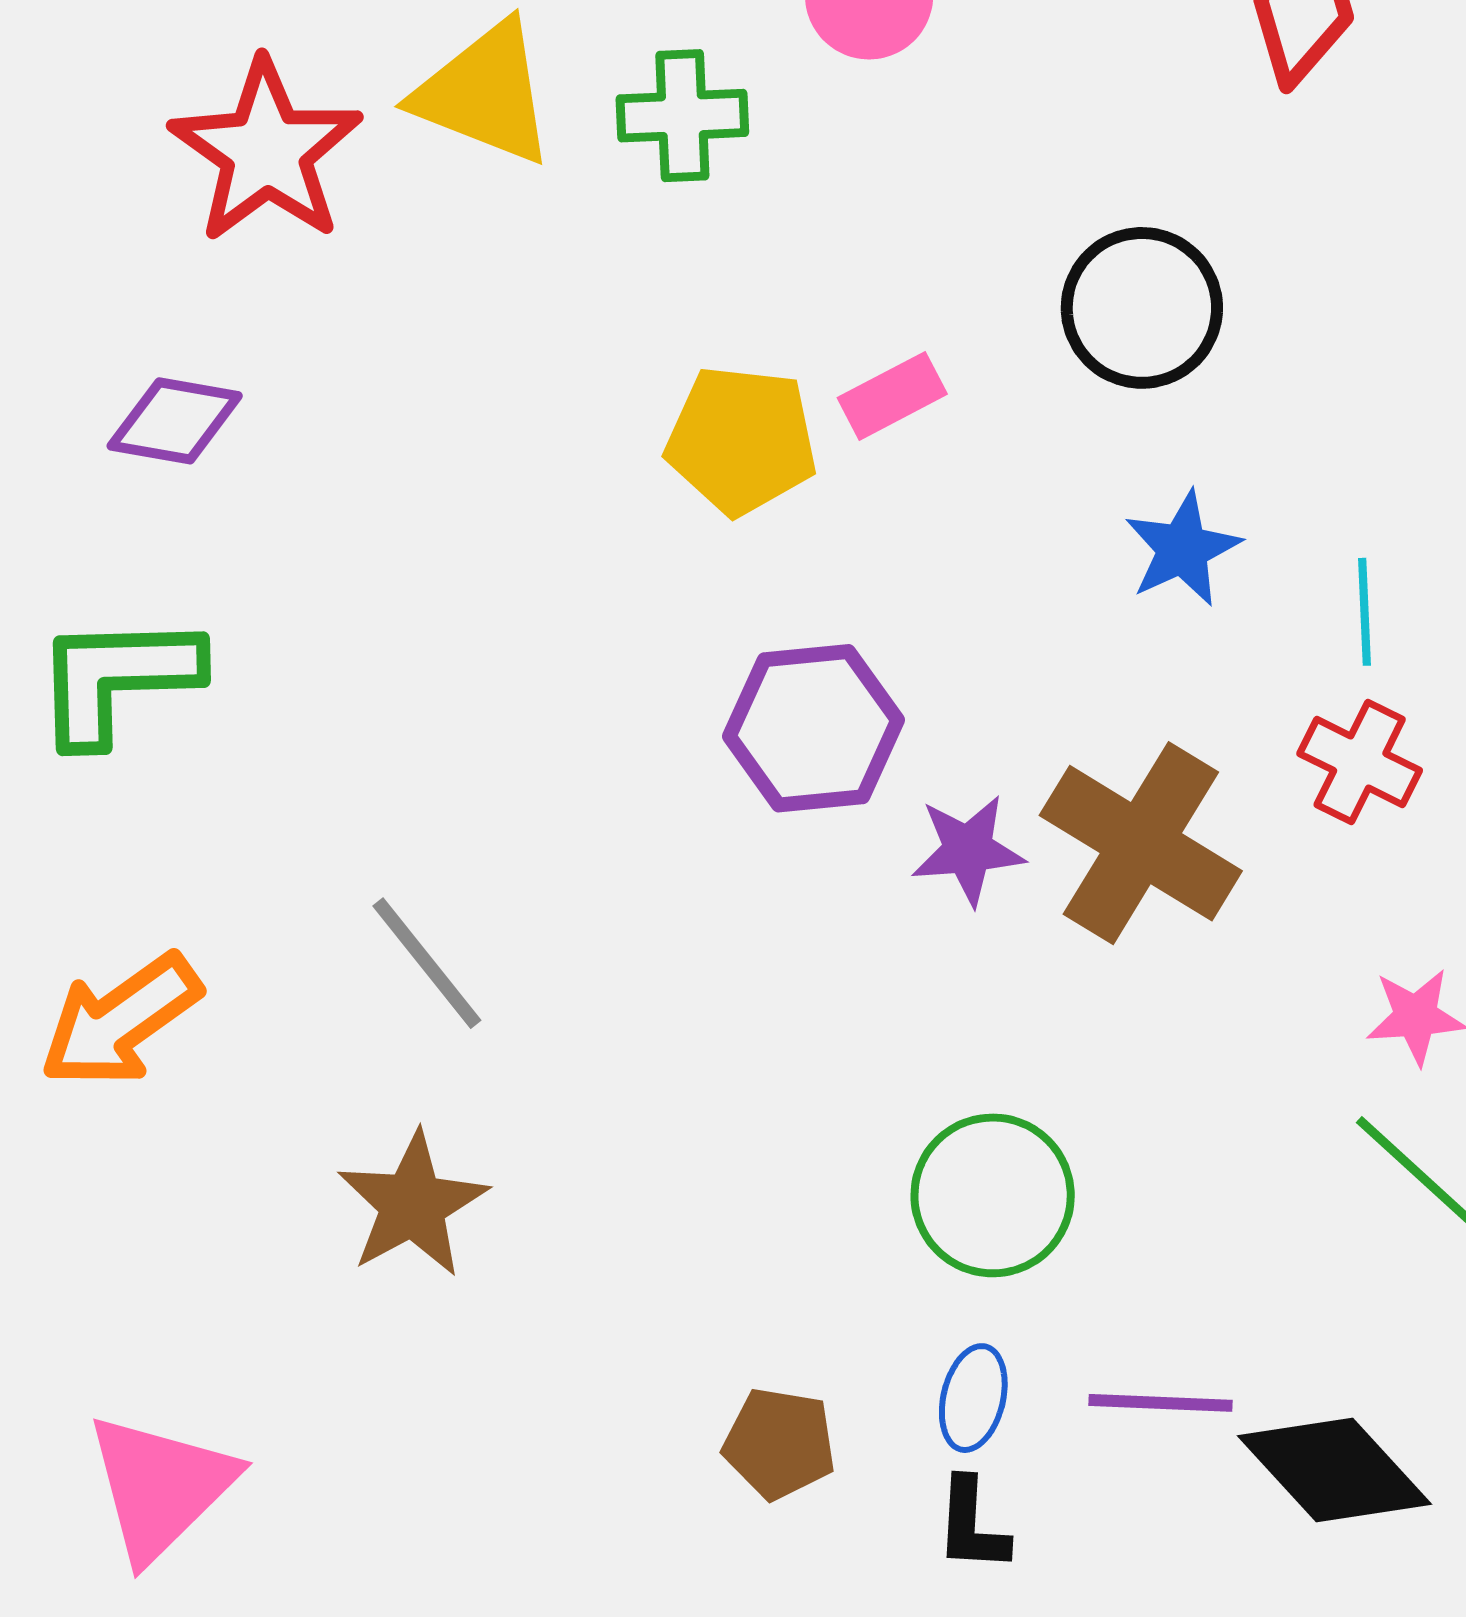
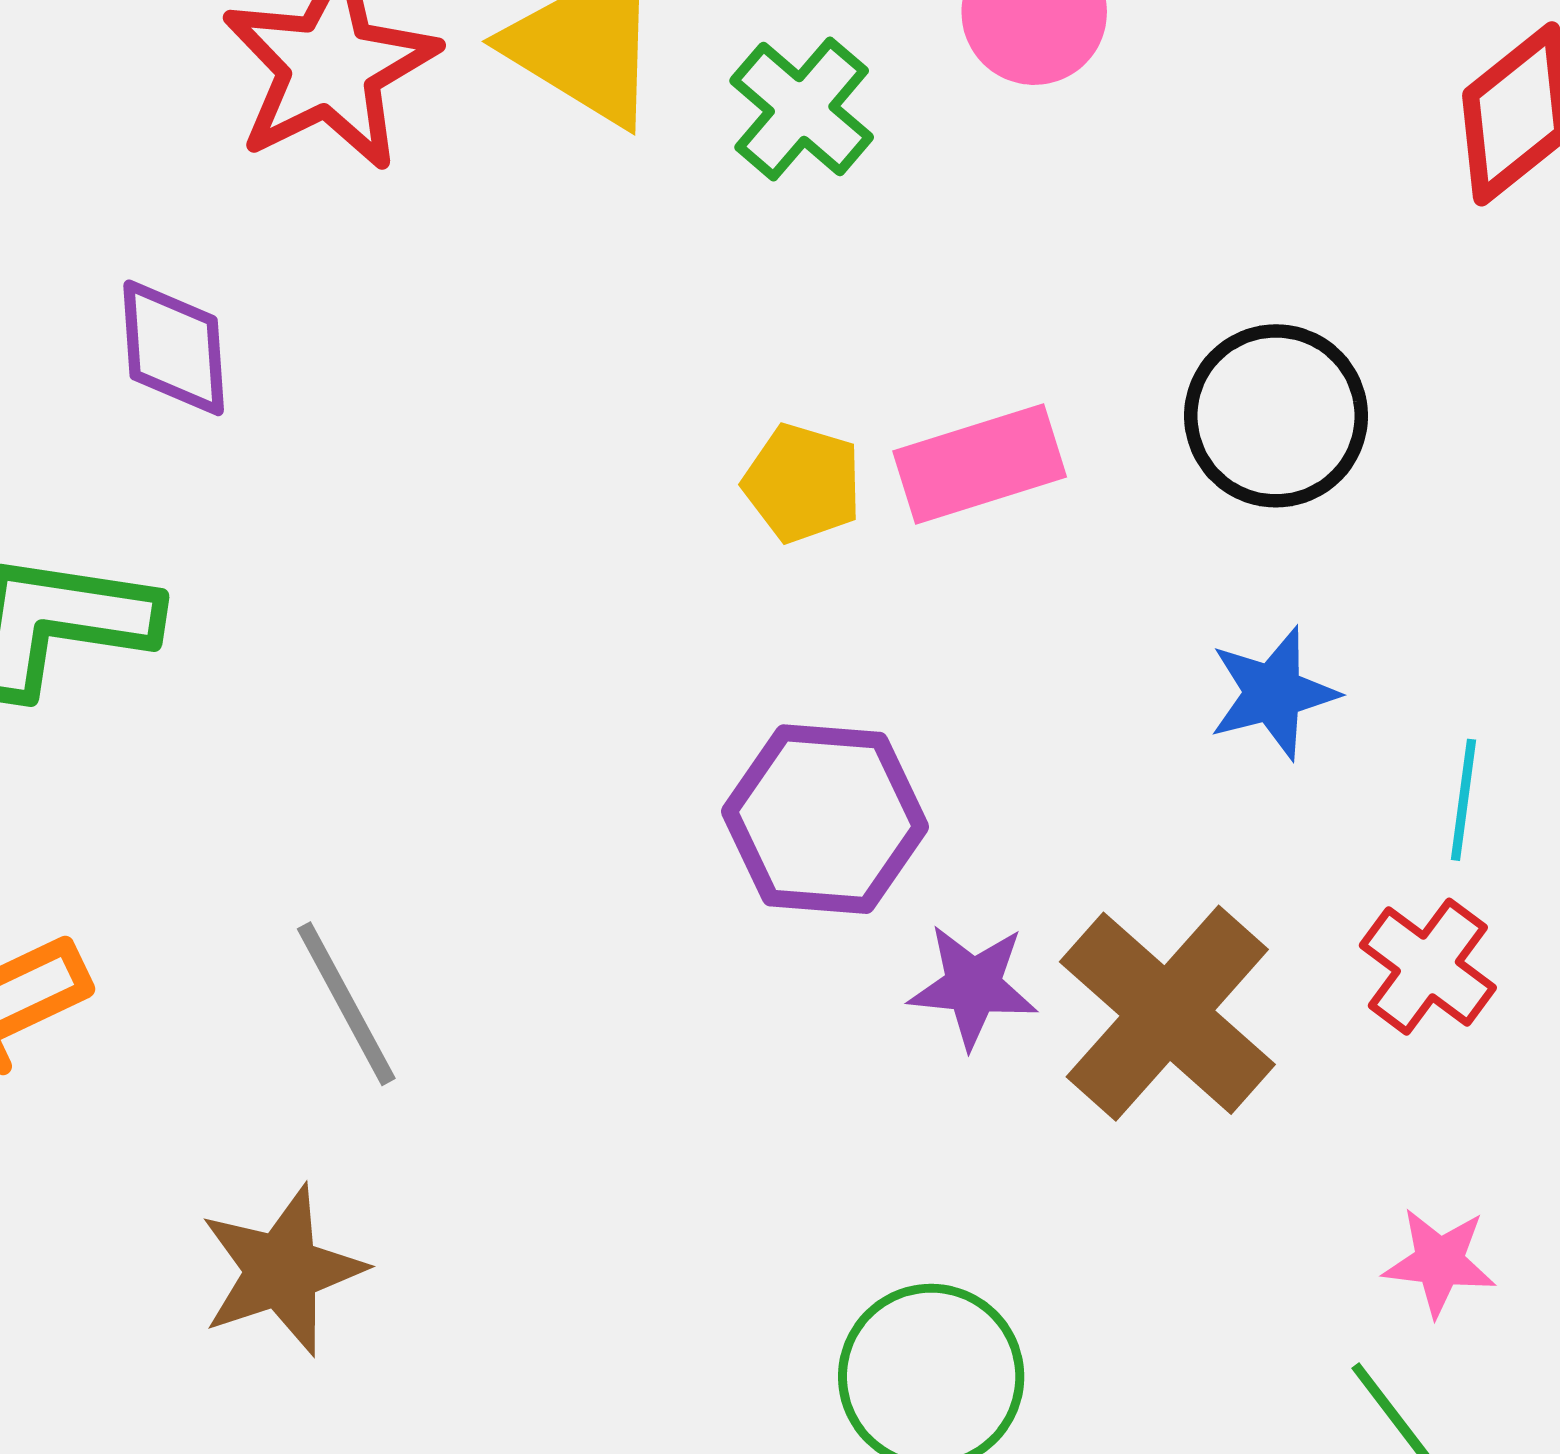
green cross: (682, 116) -> (802, 109), turned 33
pink rectangle: (892, 396) -> (980, 464), size x1.4
purple diamond: (175, 421) -> (174, 348), turned 66
yellow pentagon: (741, 440) -> (802, 483), size x0.7

